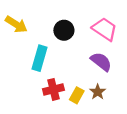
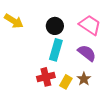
cyan rectangle: (40, 58) -> (56, 50), moved

